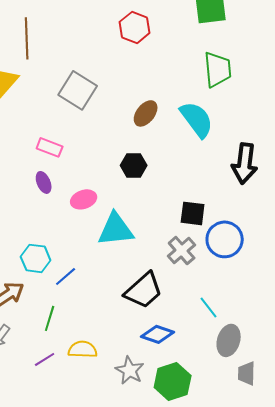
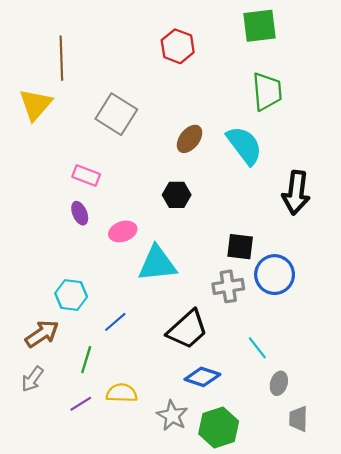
gray cross: (182, 250) -> (228, 286), turned 32
blue line: (66, 276) -> (115, 322), moved
gray ellipse: (229, 340) -> (279, 383), size x0.7

